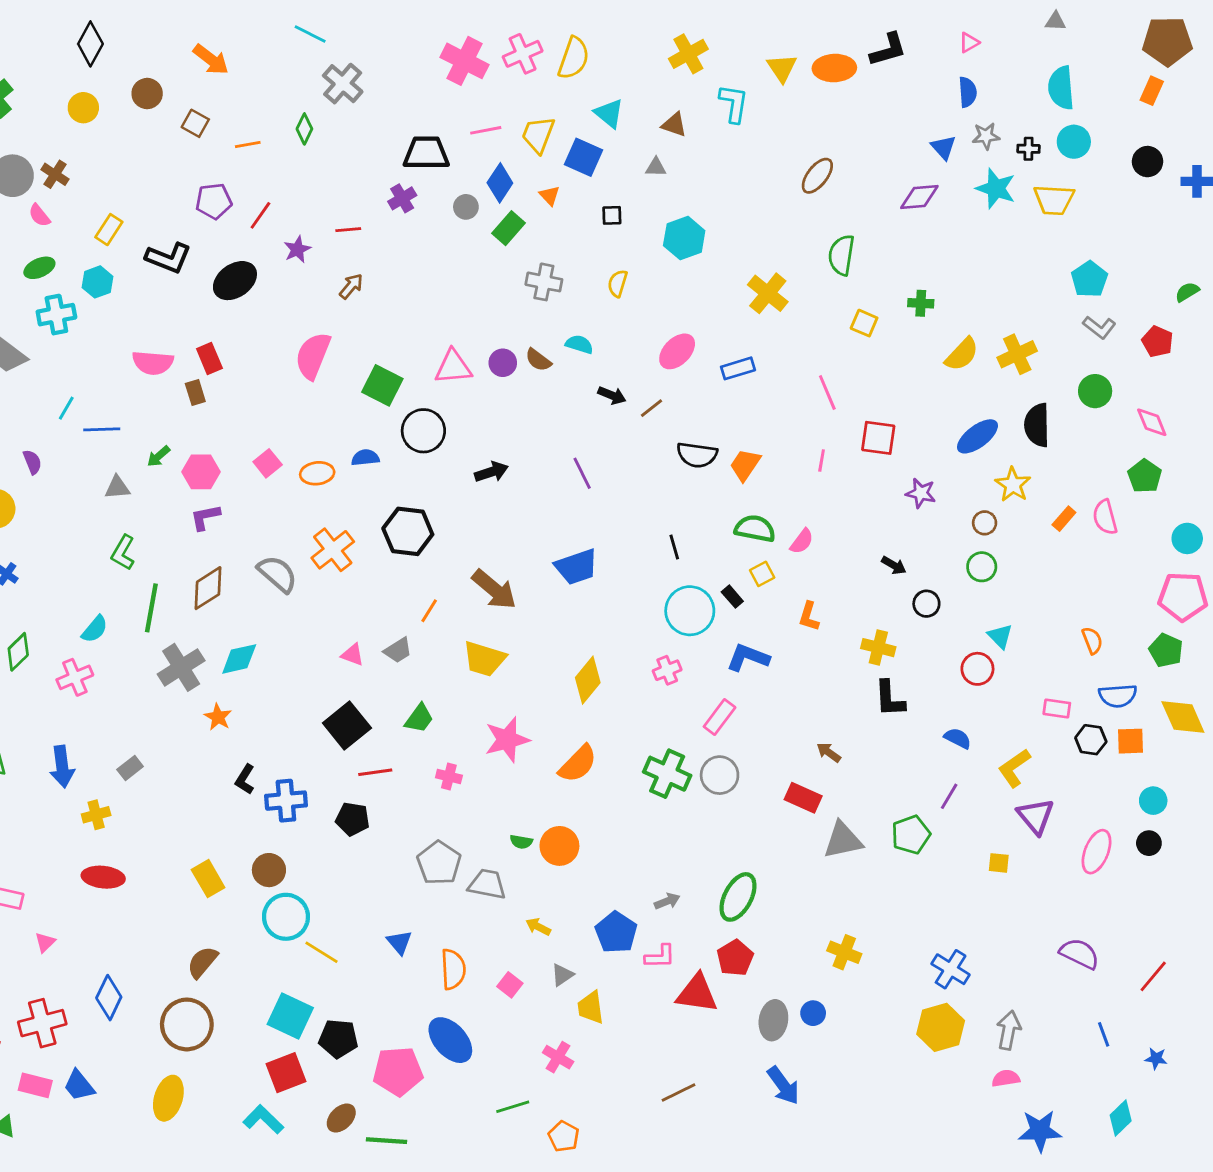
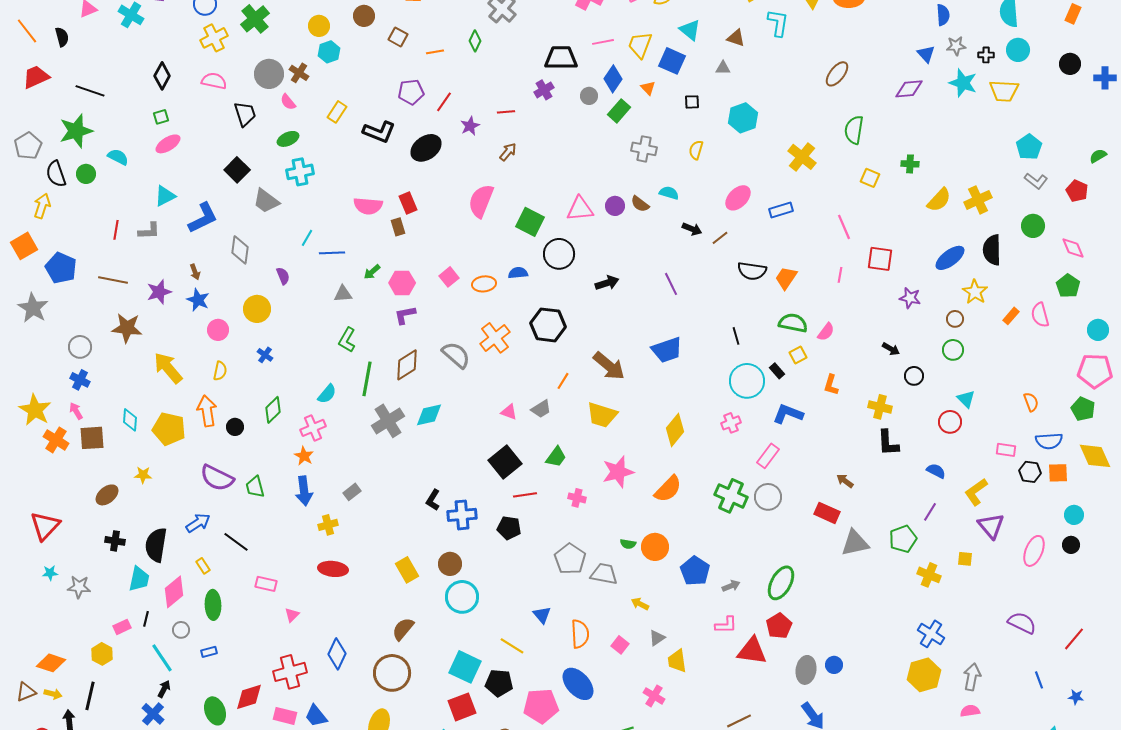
cyan hexagon: (98, 282) -> (329, 52), moved
orange star: (218, 717) -> (304, 456), moved
blue pentagon: (616, 932) -> (695, 571), moved
yellow line: (321, 952) -> (512, 646), moved
yellow cross: (844, 952) -> (929, 575), moved

